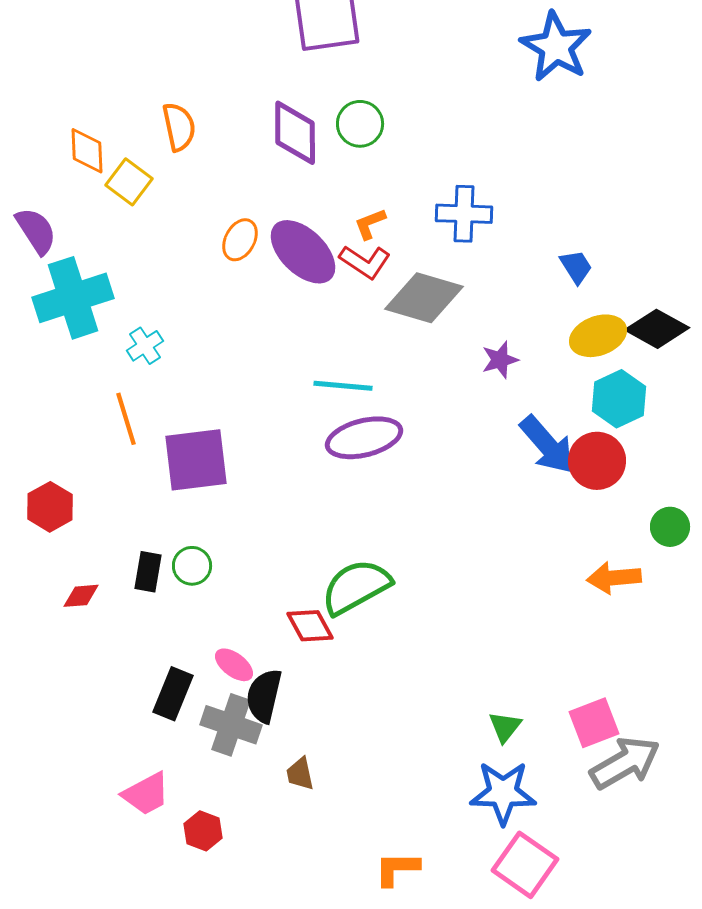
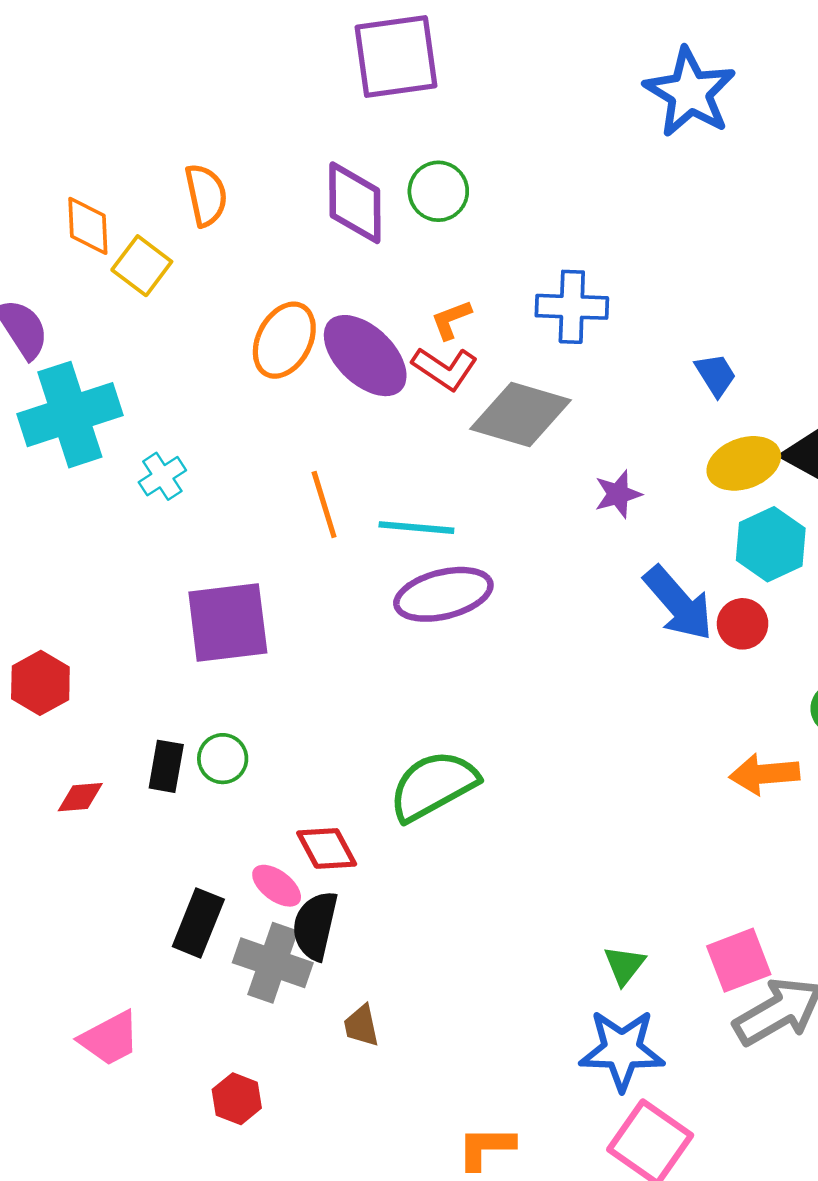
orange ellipse: (240, 240) -> (284, 340), size x1.4
orange line: (126, 419) -> (324, 504), moved
red circle: (597, 461) -> (743, 624), size x0.7
red diamond: (310, 626) -> (327, 848), moved
pink trapezoid: (146, 794) -> (110, 1038), moved

